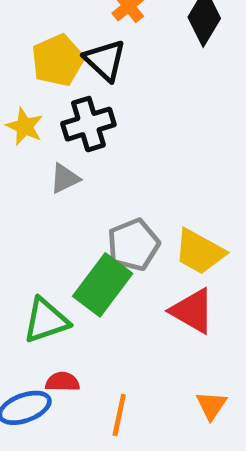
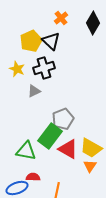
yellow trapezoid: (200, 252) -> (91, 148), moved
red triangle: (192, 311) -> (68, 149), moved
green triangle: (46, 320) -> (26, 151), turned 30
orange triangle: (211, 405) -> (90, 166), moved

